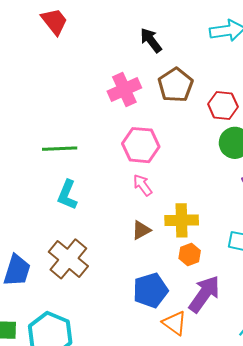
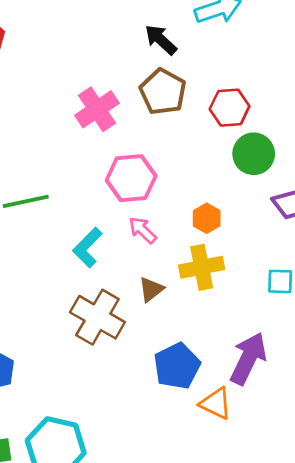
black arrow: (151, 40) -> (161, 40), moved
cyan L-shape: (67, 195) -> (87, 248), moved, turned 32
orange hexagon: (190, 255) -> (207, 218), moved
brown cross: (68, 259) -> (97, 317), moved

